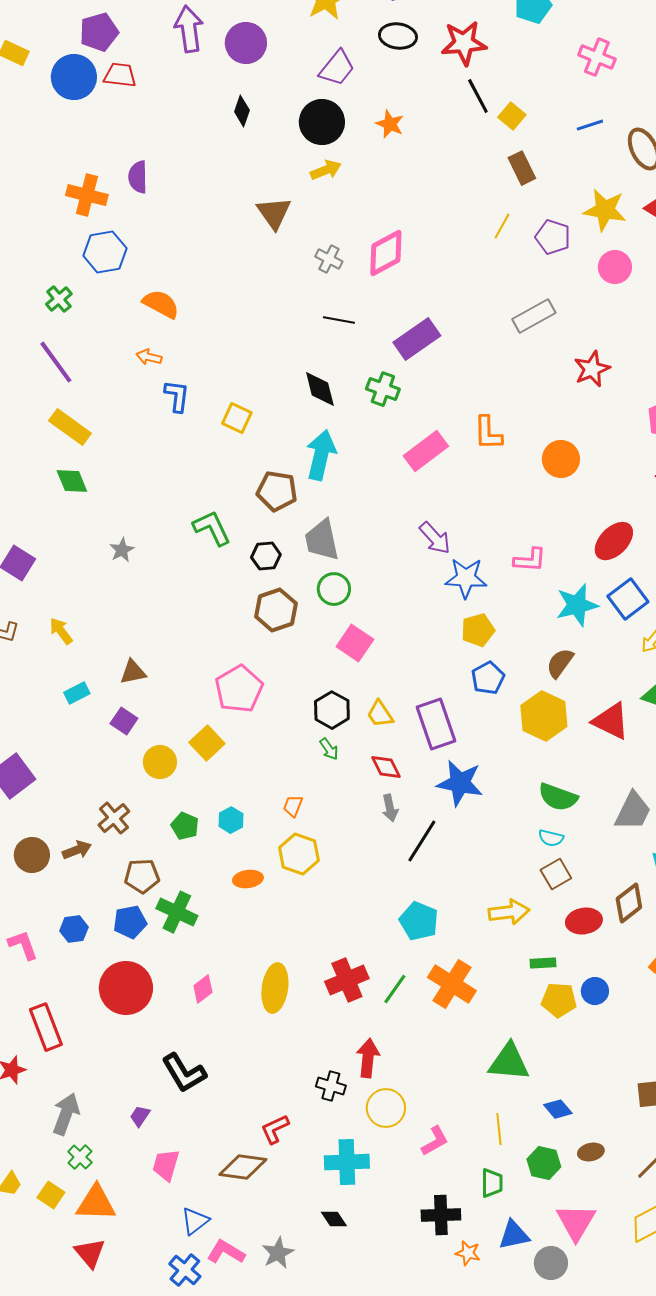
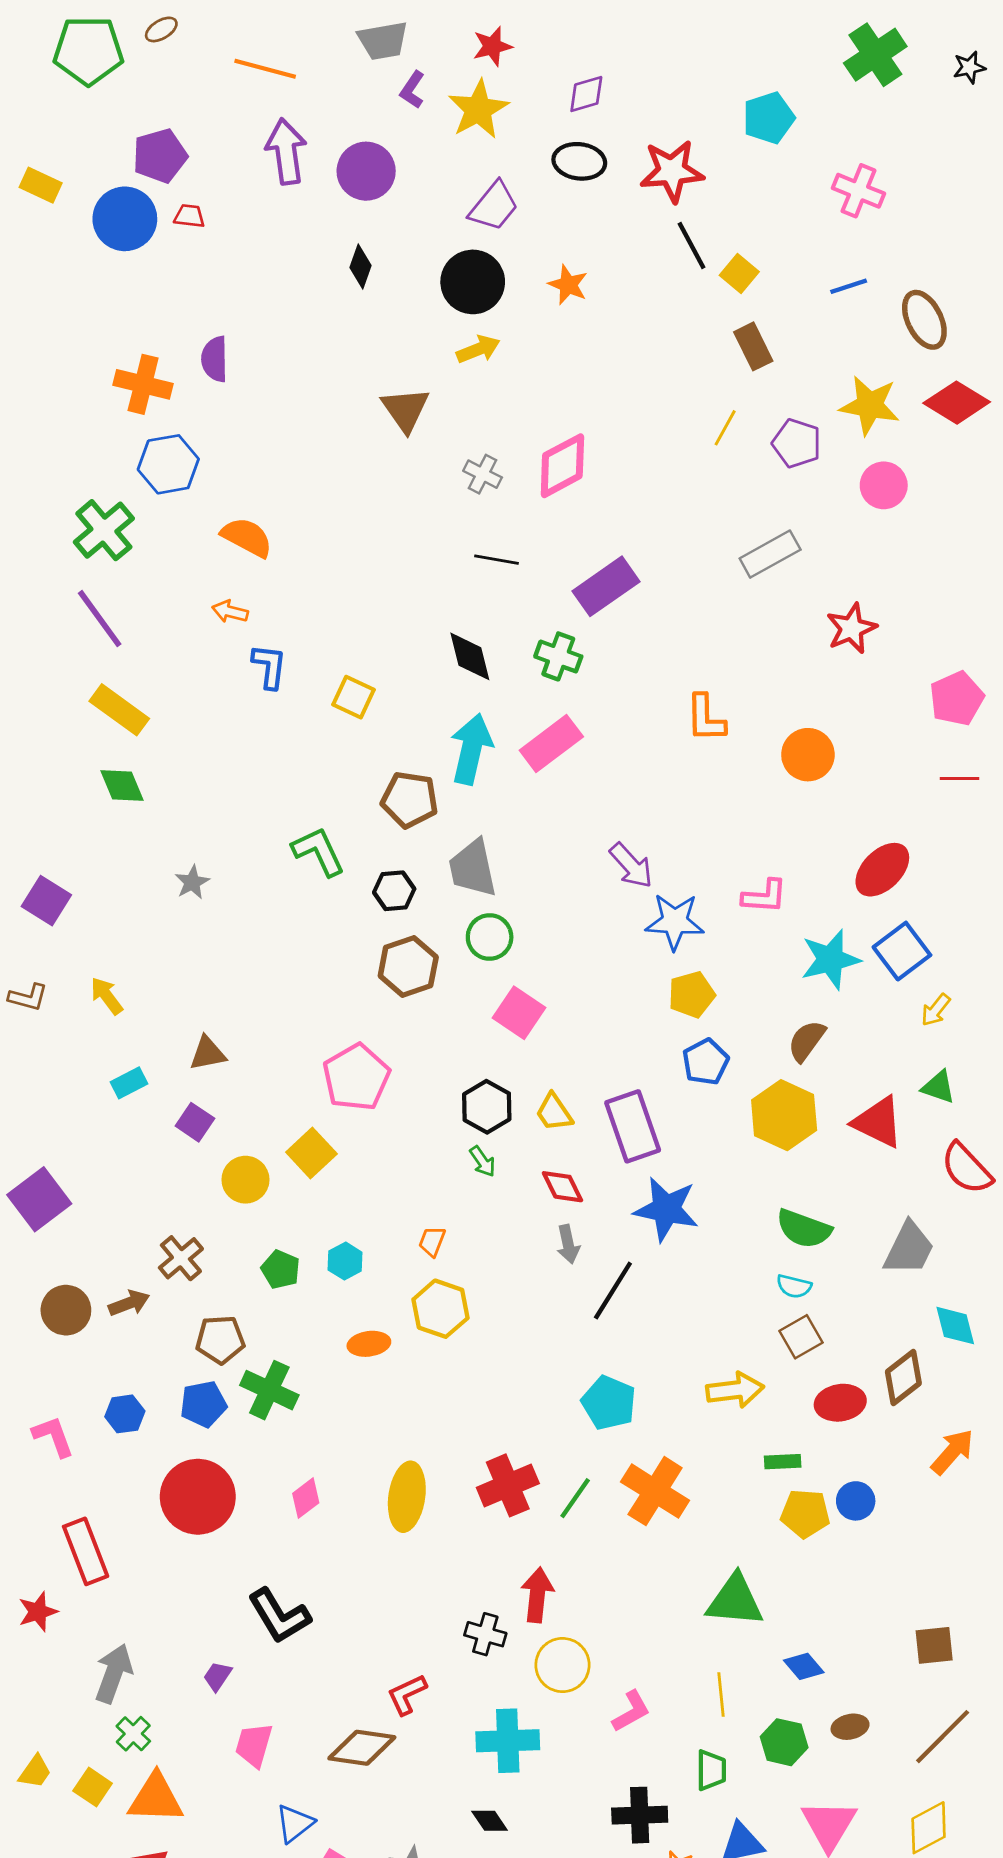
red trapezoid: (120, 75) -> (189, 216), size x0.7
green cross: (59, 299) -> (104, 530), size x1.6
pink rectangle: (426, 451) -> (551, 743), moved

